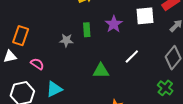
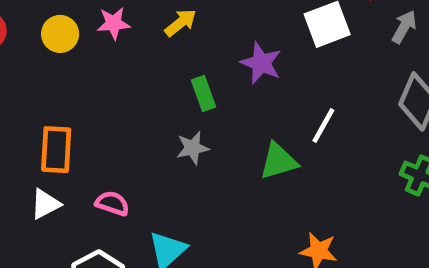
gray star: (66, 40) -> (193, 148), moved
green triangle: (101, 71) -> (278, 161), moved

